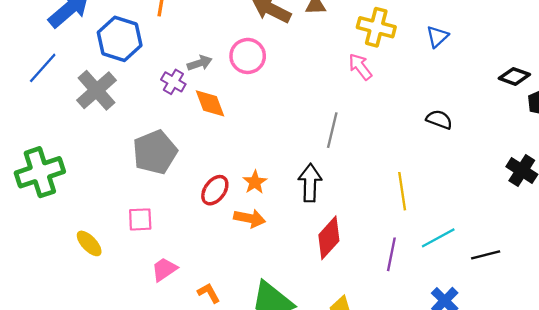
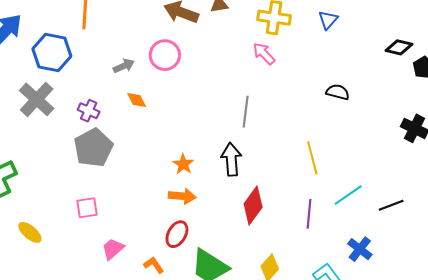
purple cross: (173, 82) -> (89, 111), moved
orange diamond: (210, 103) -> (137, 100), size x0.7
red ellipse: (215, 190) -> (177, 234), moved
yellow ellipse: (89, 243) -> (30, 232), moved

